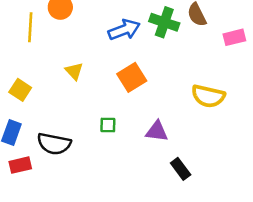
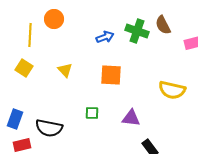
blue arrow: (124, 30) -> (105, 37), size x0.7
orange square: (132, 77) -> (111, 75), turned 35
yellow square: (20, 90) -> (24, 68), moved

